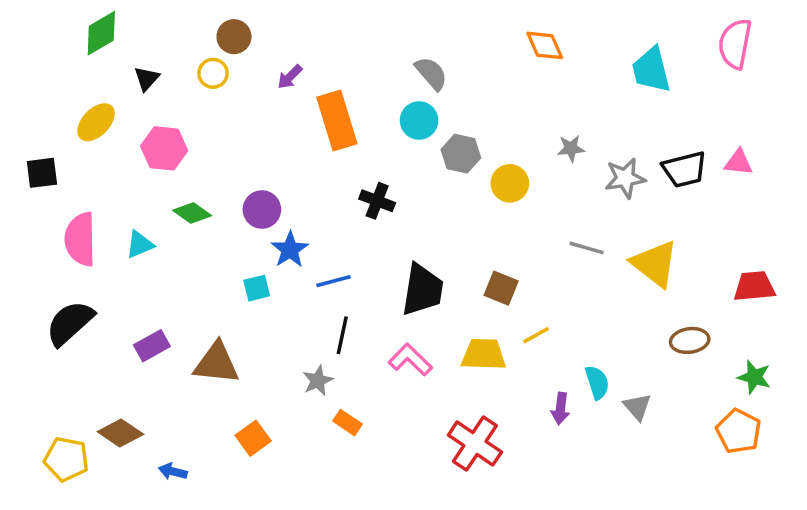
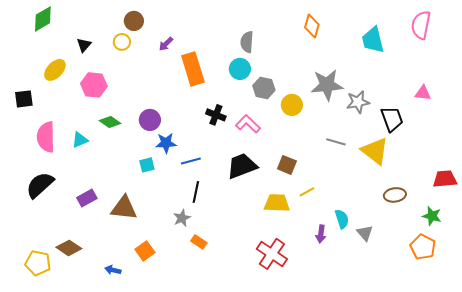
green diamond: (101, 33) -> (43, 19), moved
orange diamond: (545, 45) -> (312, 26), turned 40
gray semicircle: (431, 73) -> (247, 42), turned -135
gray star: (571, 148) -> (327, 85), size x2.0
black trapezoid: (684, 169) -> (392, 119), moved, turned -96
blue star: (290, 250) -> (166, 143), turned 30
red trapezoid: (754, 286) -> (445, 179), moved
black trapezoid: (423, 290) -> (242, 166), turned -120
pink L-shape: (410, 360) -> (248, 124), moved
blue arrow: (173, 471) -> (113, 270), moved

